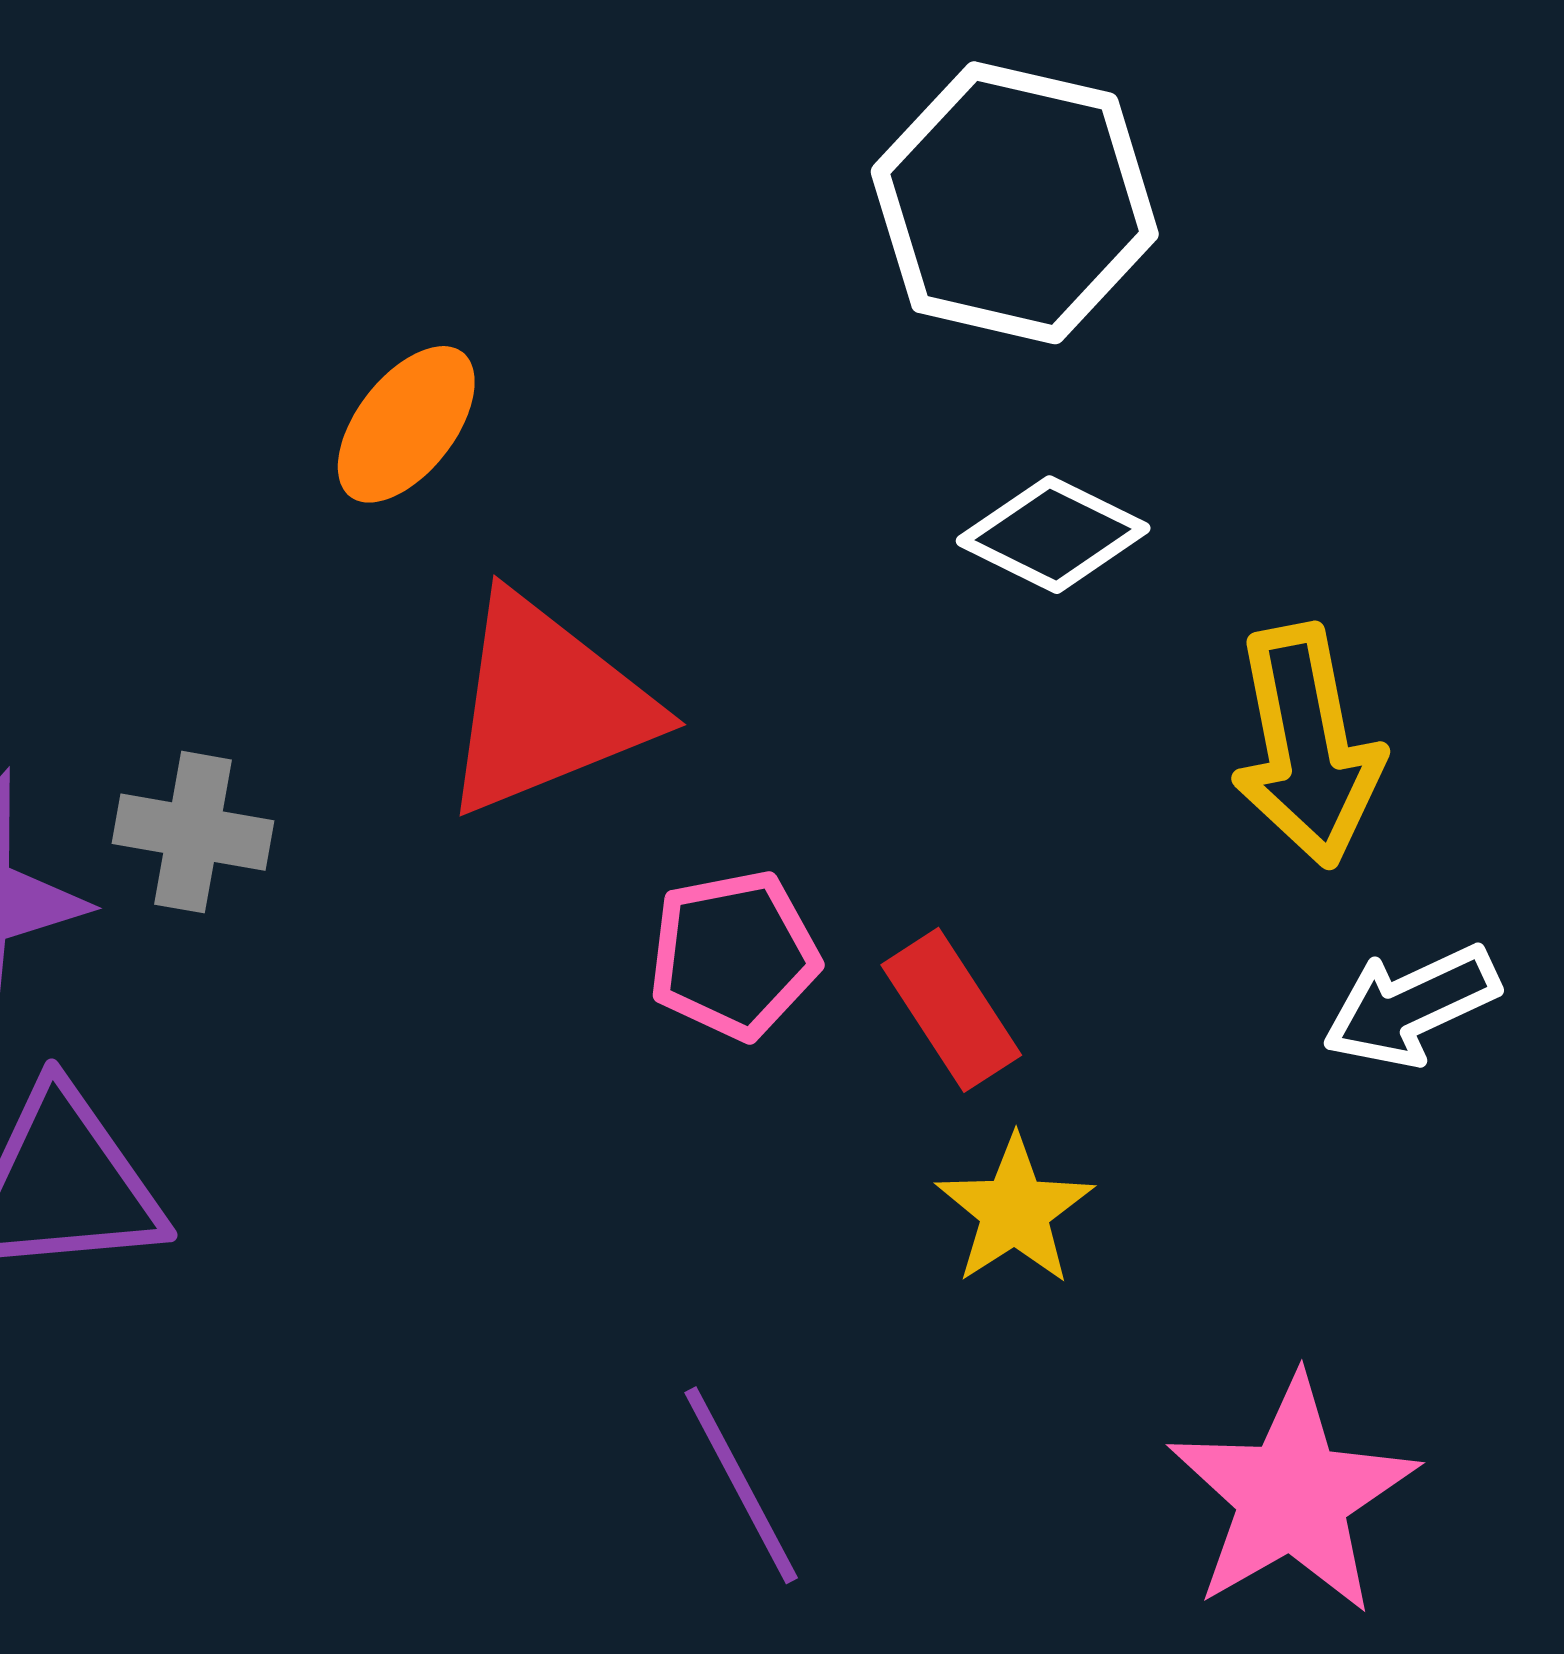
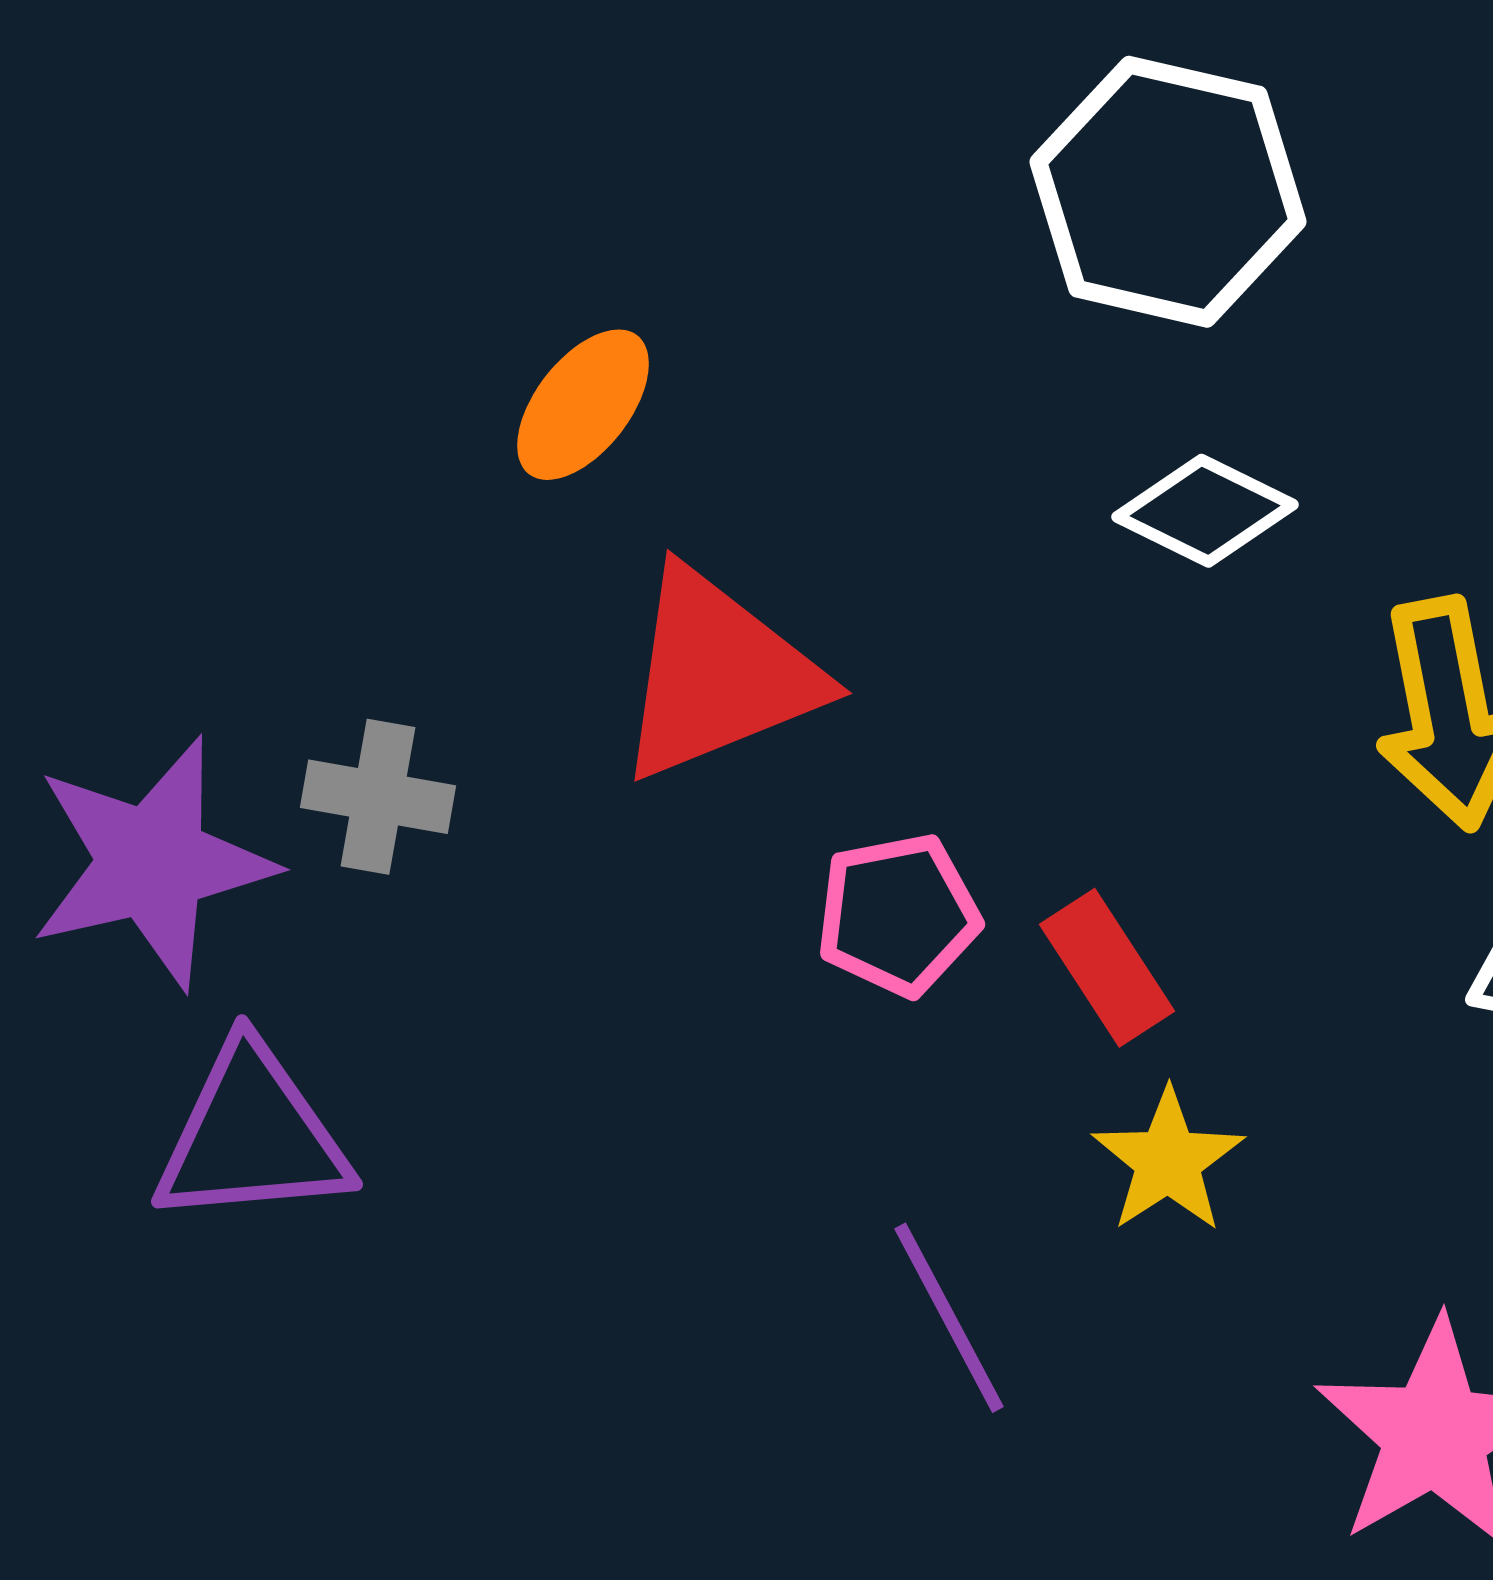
purple line: (741, 1485) -> (949, 1318), moved

